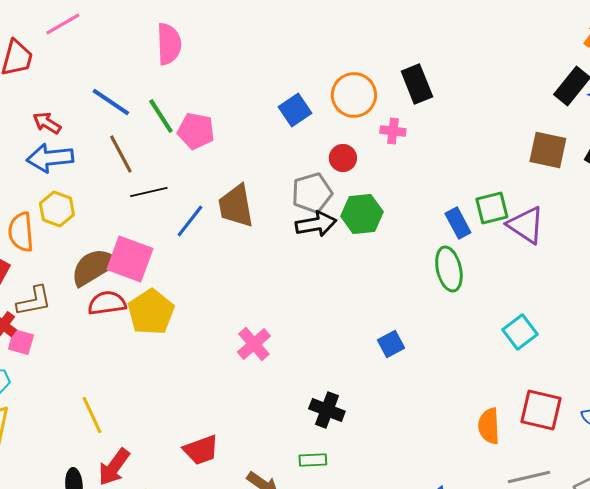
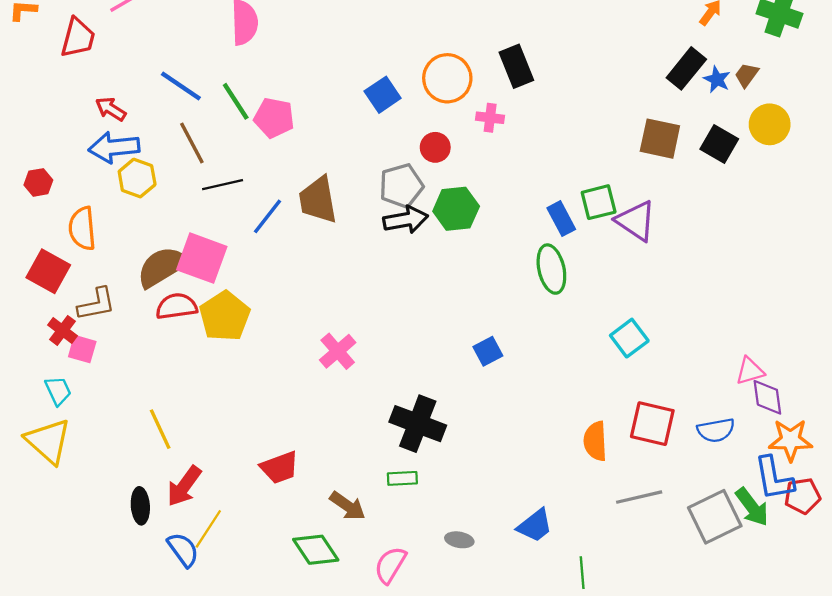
yellow hexagon: (57, 209) -> (137, 178), moved
black cross: (327, 410) -> (418, 424), size x1.4

